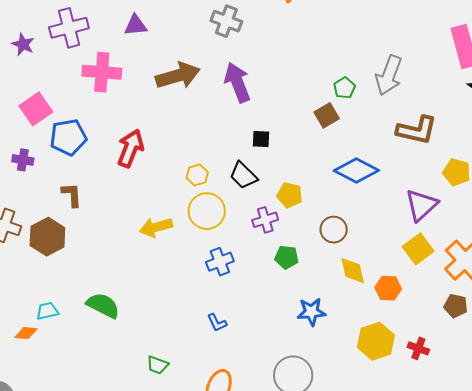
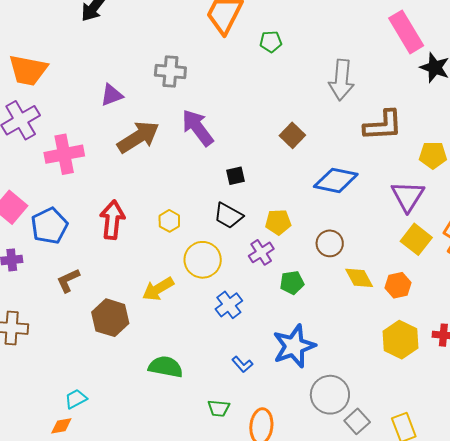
purple triangle: (136, 25) -> (112, 95), moved
green pentagon: (344, 88) -> (271, 42), moved, turned -30
yellow hexagon: (197, 175) -> (169, 221), moved
brown L-shape: (72, 195) -> (68, 280), turned -96
brown hexagon: (47, 237) -> (110, 318), moved
green semicircle: (103, 305) -> (166, 367), moved
blue star: (311, 312) -> (294, 346), moved, size x1.5
green trapezoid: (157, 365) -> (219, 408), moved

